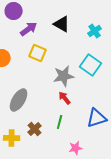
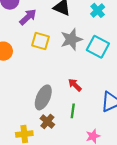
gray star: (64, 76) -> (71, 39), moved
gray ellipse: (19, 100) -> (43, 97), moved

